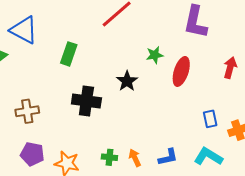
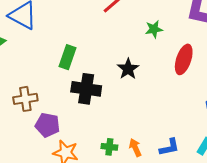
green rectangle: (69, 54) -> (68, 57), moved
green star: (155, 55) -> (154, 29), moved
purple pentagon: (32, 154) -> (47, 125), moved

